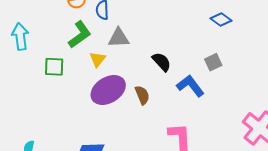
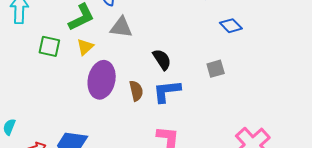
yellow triangle: (98, 59) -> (85, 47), moved
blue L-shape: (190, 86) -> (167, 91), moved, turned -68
purple ellipse: (108, 90) -> (102, 80), turned -56

